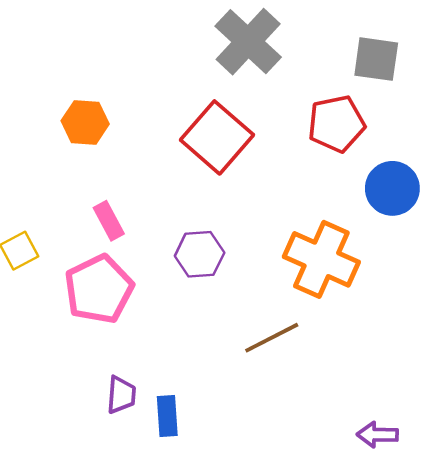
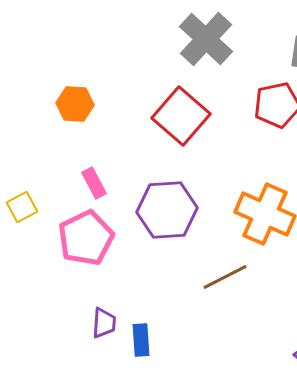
purple hexagon: (200, 254) -> (167, 210), size x1.5

